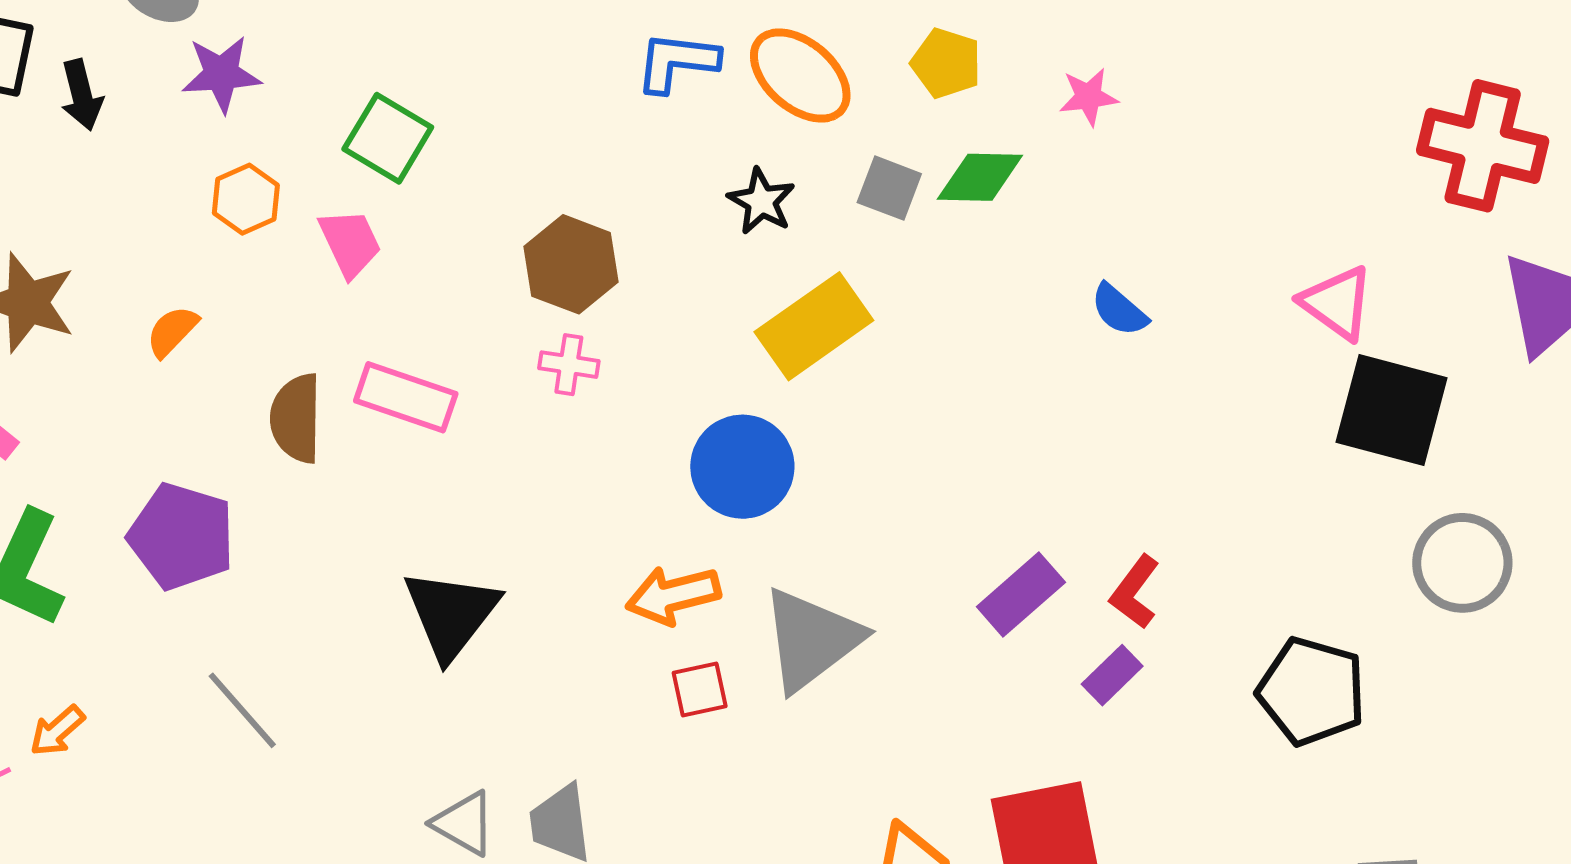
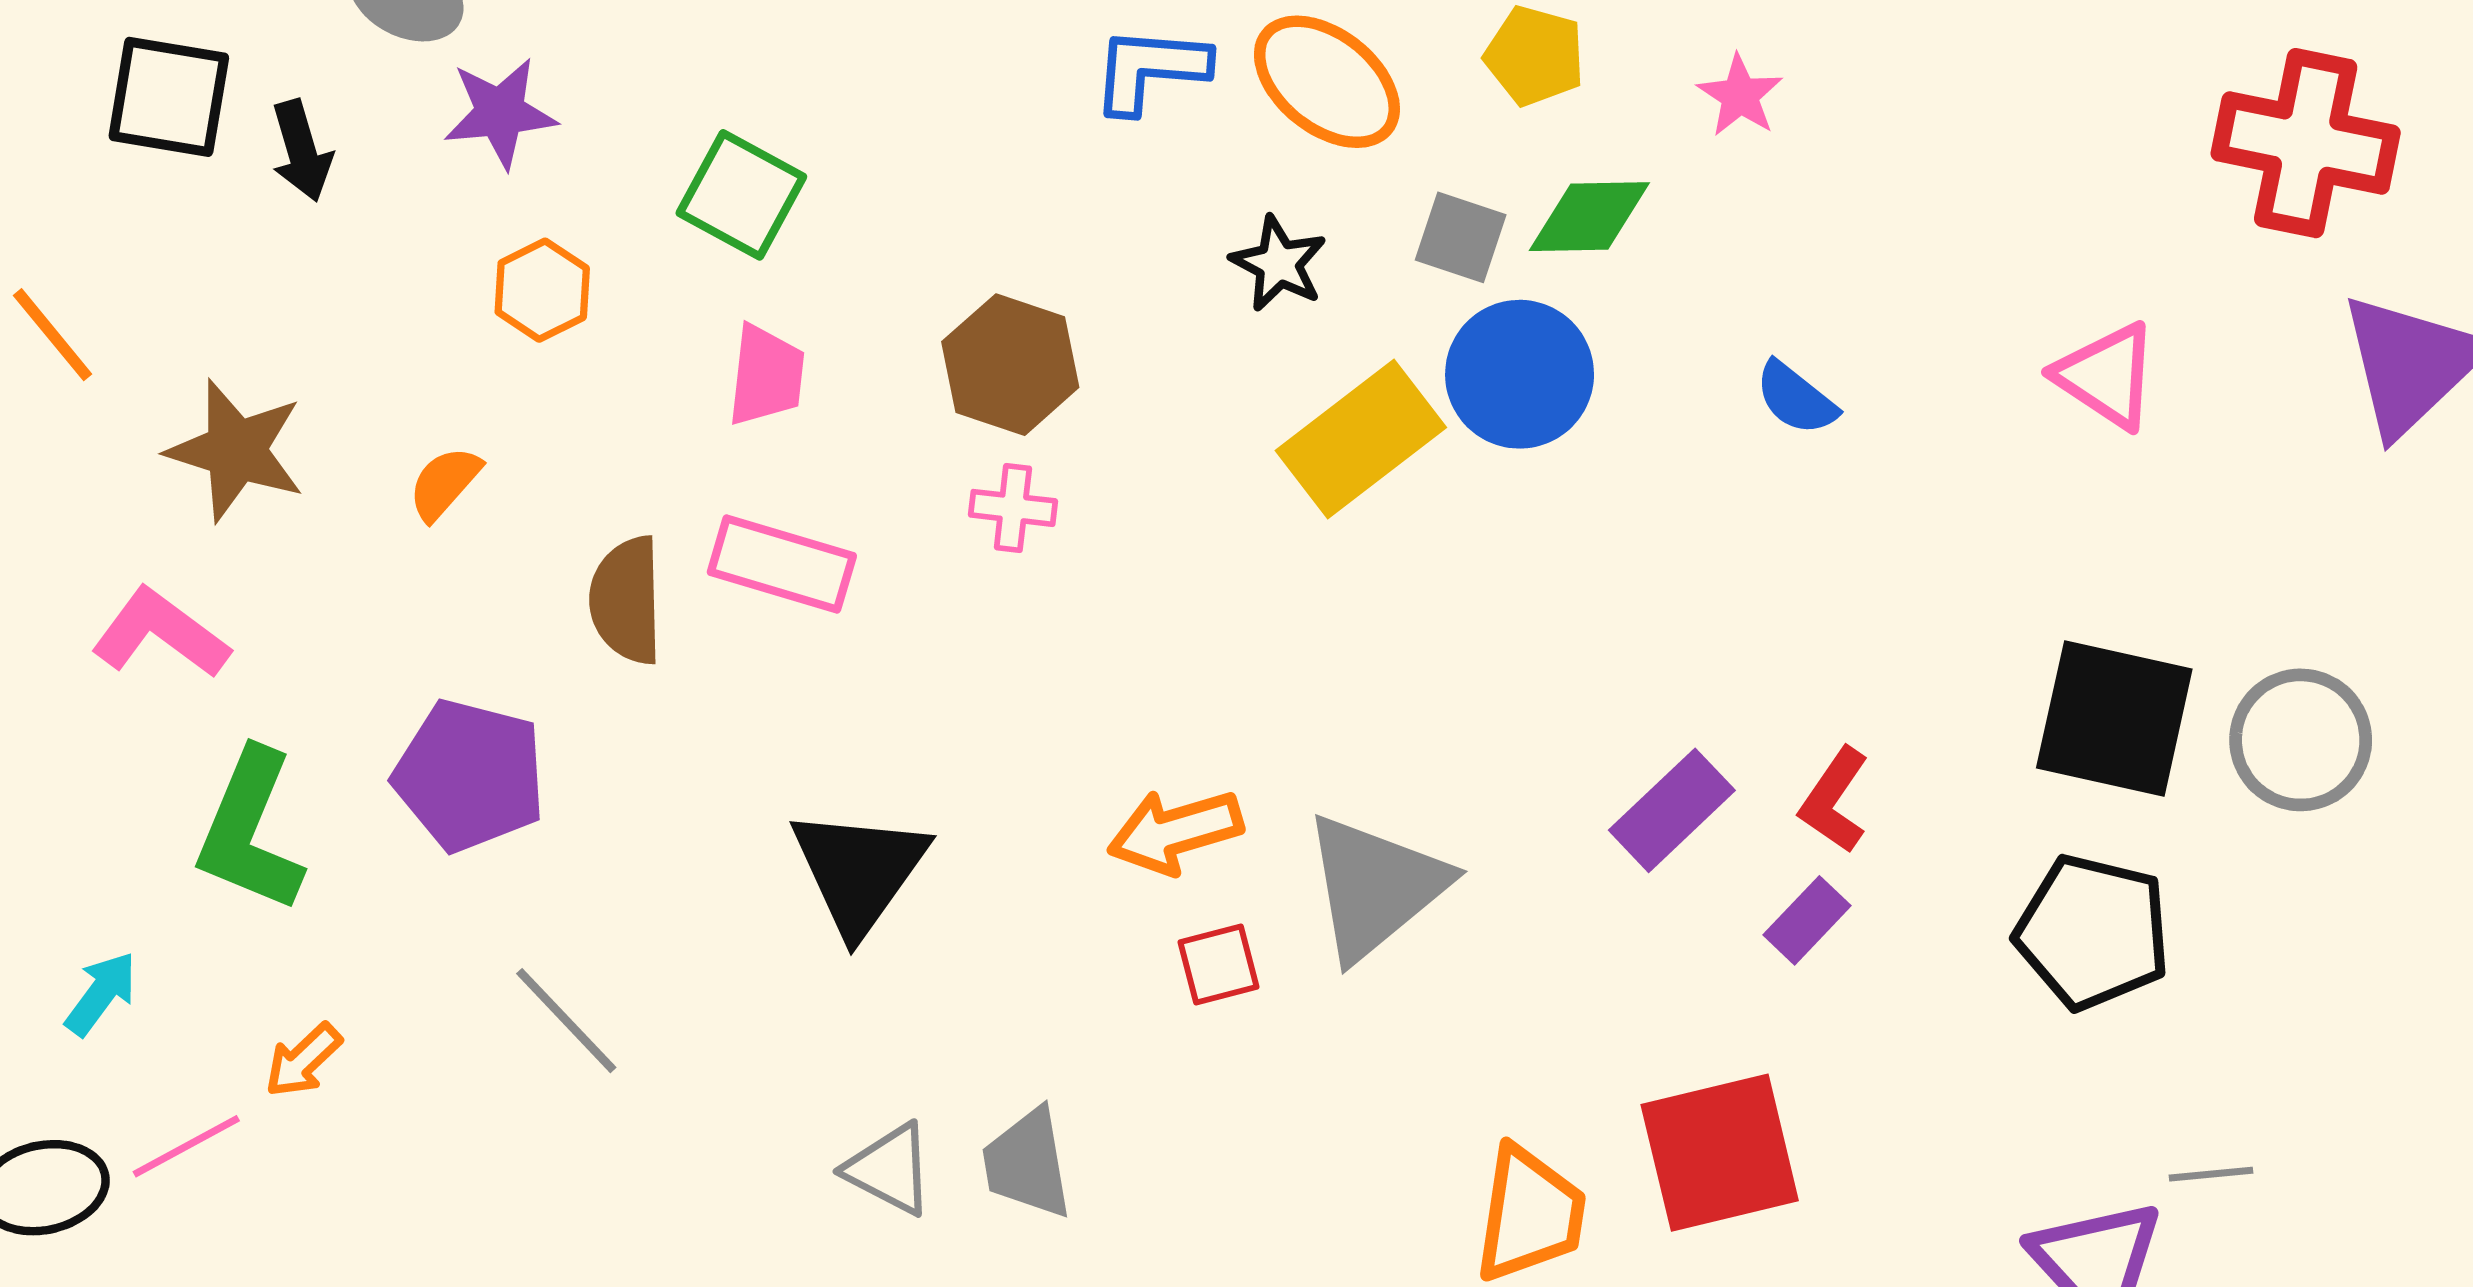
pink star: (1089, 97) -> (1740, 96), turned -30
pink trapezoid: (350, 243) -> (766, 375), moved, turned 34
black square: (1391, 410) -> (2114, 719), moved
blue circle: (742, 467) -> (1520, 374), moved

